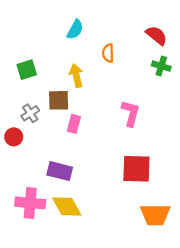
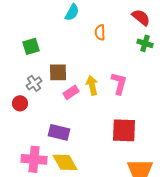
yellow arrow: (76, 76) -> (92, 85), moved
pink rectangle: (74, 124) -> (71, 92), turned 42

